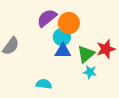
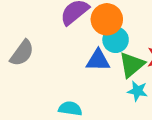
cyan circle: (62, 37) -> (116, 40), moved

